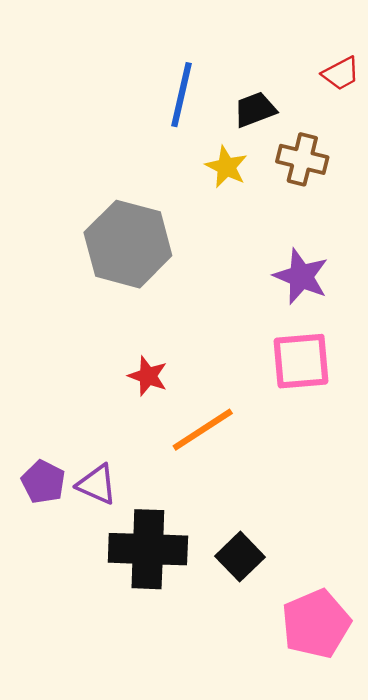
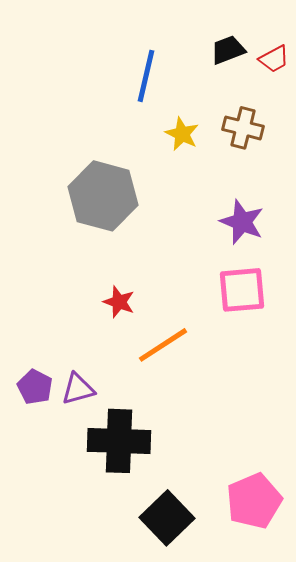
black trapezoid: (255, 110) -> (228, 50), moved
purple triangle: (97, 484) -> (78, 389), turned -39
black square: (240, 557) -> (167, 518), moved, size x1.4

